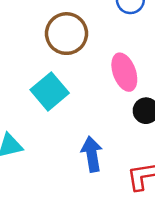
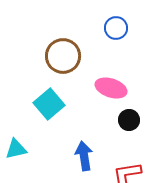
pink ellipse: (124, 72) -> (111, 88), turned -52

